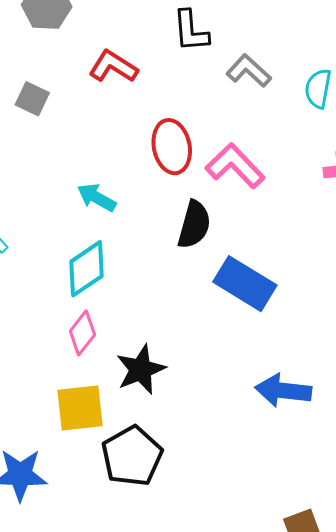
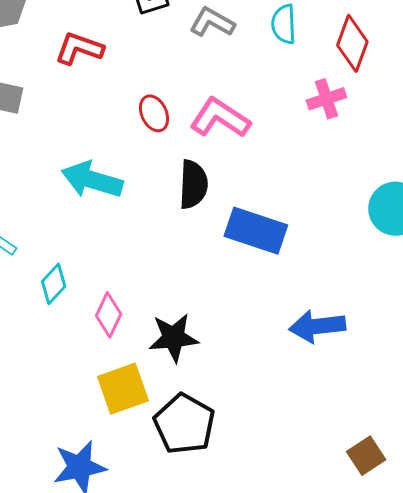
red ellipse: (172, 147) -> (154, 113), size x0.7
cyan arrow: (97, 198) -> (92, 180), size x1.5
cyan diamond: (87, 269) -> (54, 284), moved, size x0.7
black star: (141, 370) -> (174, 338), turned 30

